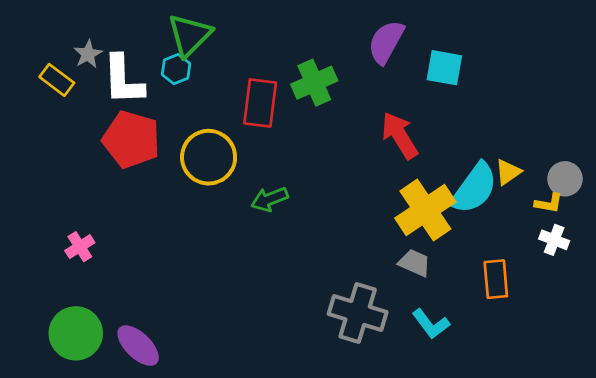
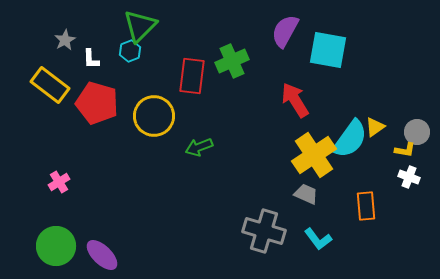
cyan square: (444, 68) -> (328, 50), size x1.4
yellow rectangle: (57, 80) -> (50, 85), moved, size x1.5
white L-shape: (123, 80) -> (91, 59), size x0.5

